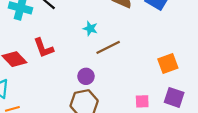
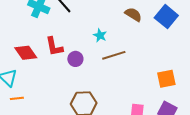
purple circle: (86, 76) -> (75, 59), moved

